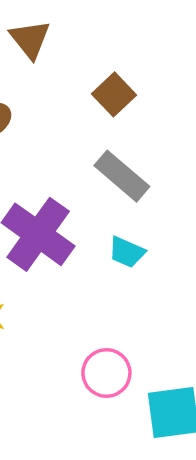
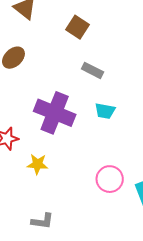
gray rectangle: (122, 176) -> (92, 70), size x0.7

